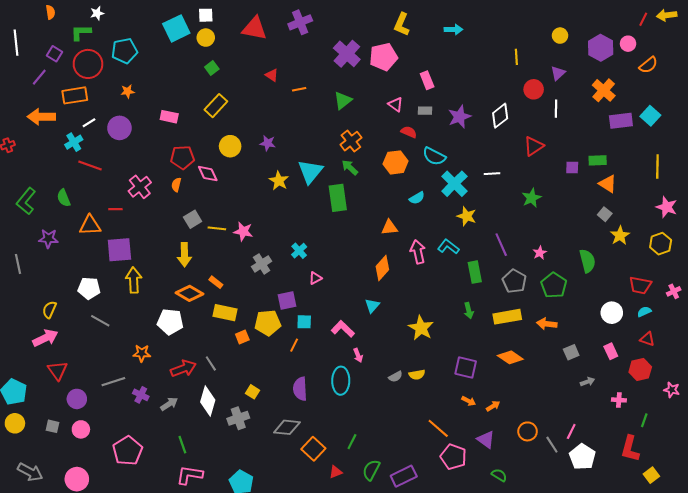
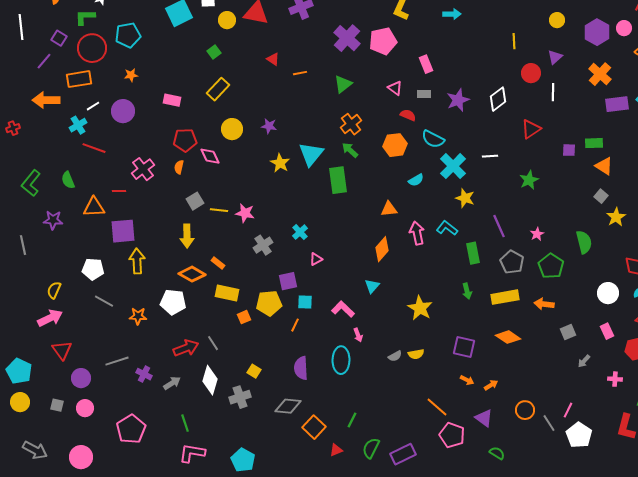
yellow circle: (206, 38) -> (227, 20), moved
orange star: (142, 353) -> (138, 316), moved
gray arrow: (587, 382) -> (584, 361), turned 152

